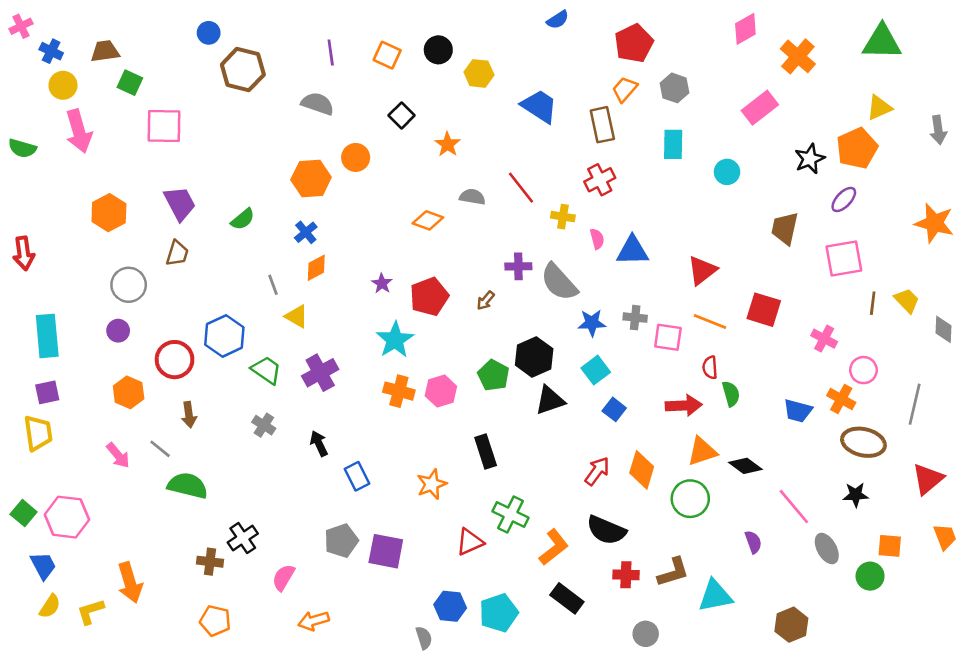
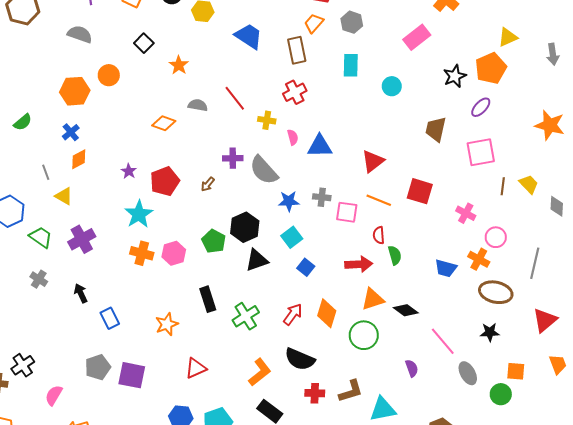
green cross: (510, 514) -> (246, 316), moved, turned 32

